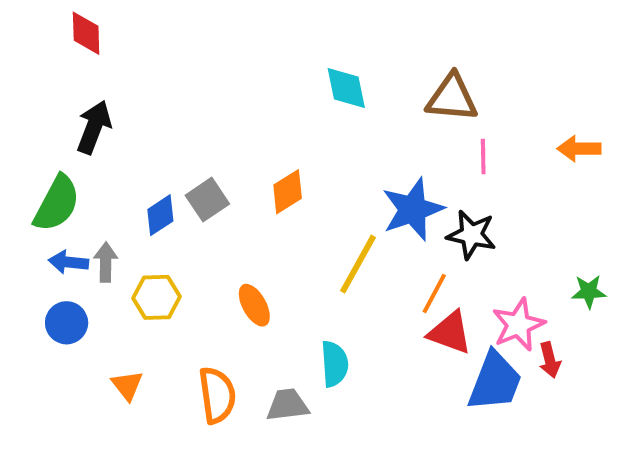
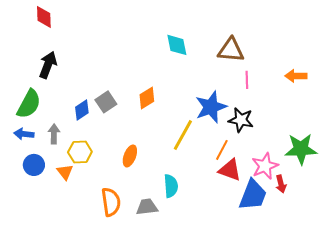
blue arrow: (68, 262) -> (24, 134), moved
green star: (589, 291) -> (301, 149), size x1.8
orange ellipse: (254, 305) -> (130, 156), turned 50
orange triangle: (127, 385) -> (65, 172), moved

